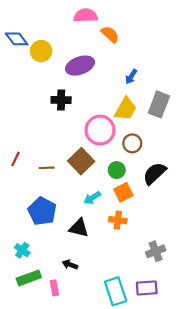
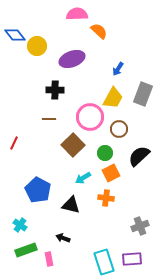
brown line: (47, 168) -> (49, 119), moved

